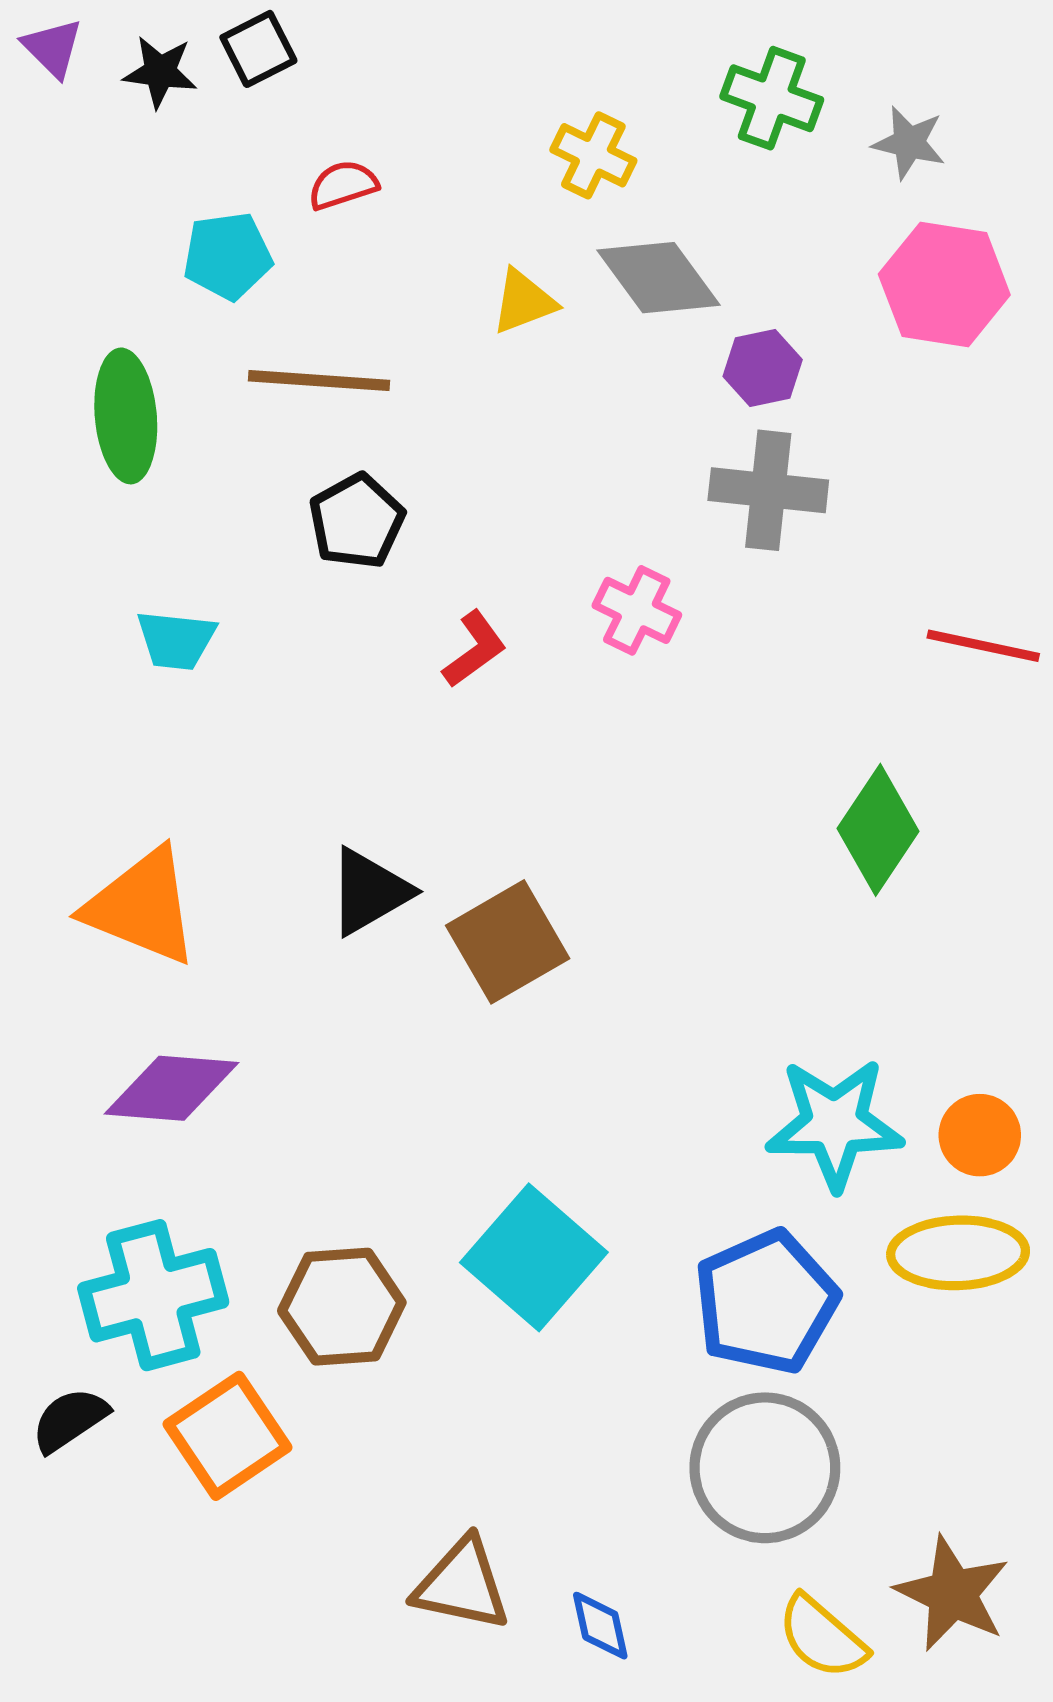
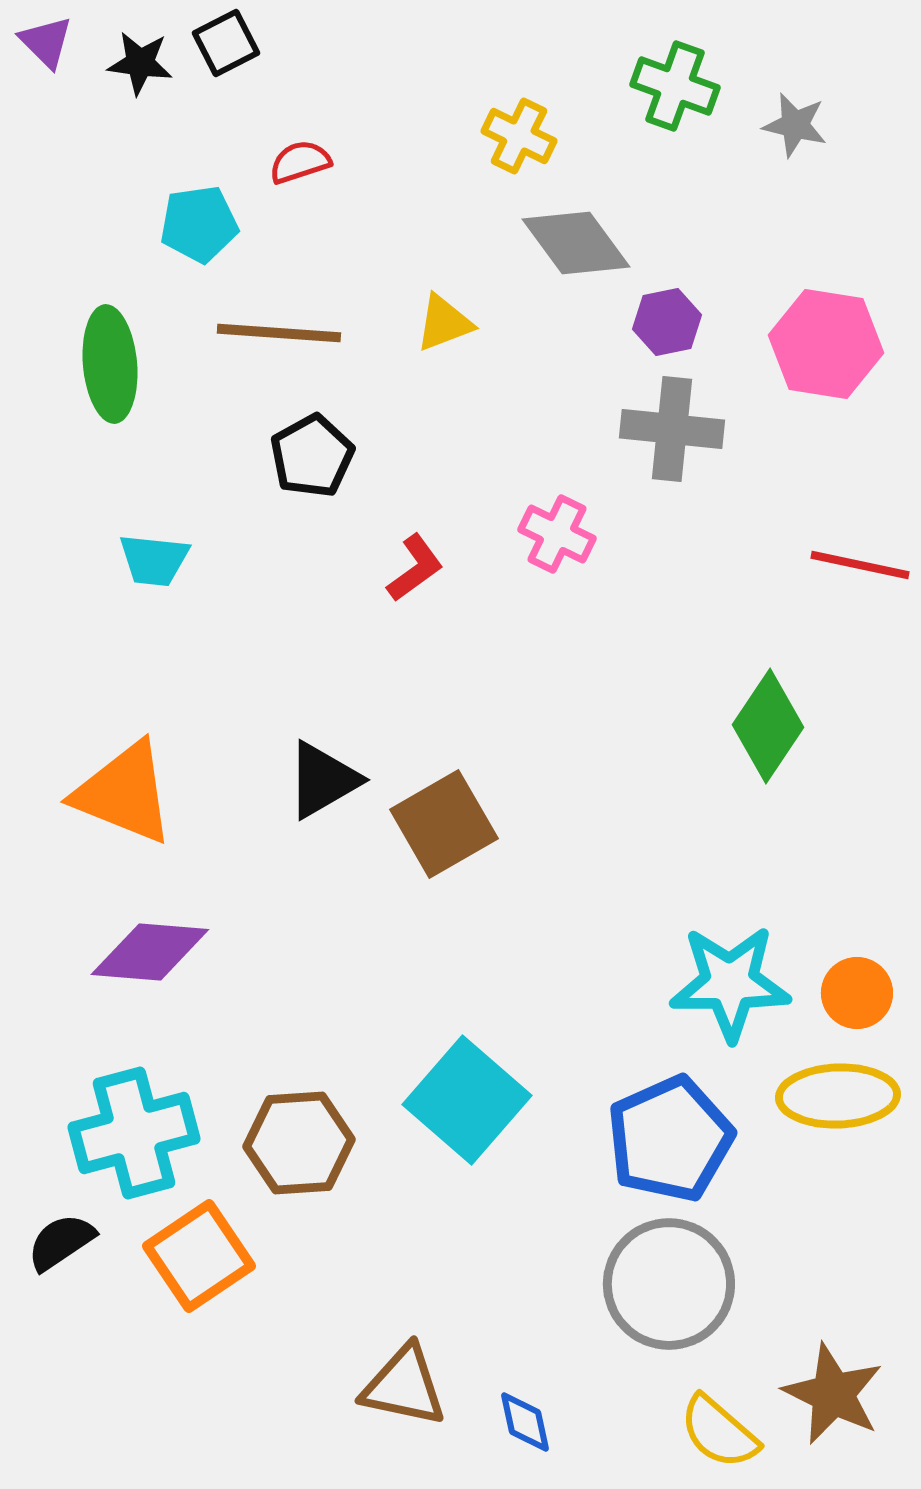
pink hexagon: (944, 284) -> (826, 344), moved
yellow triangle: (524, 302) -> (444, 323), moved

